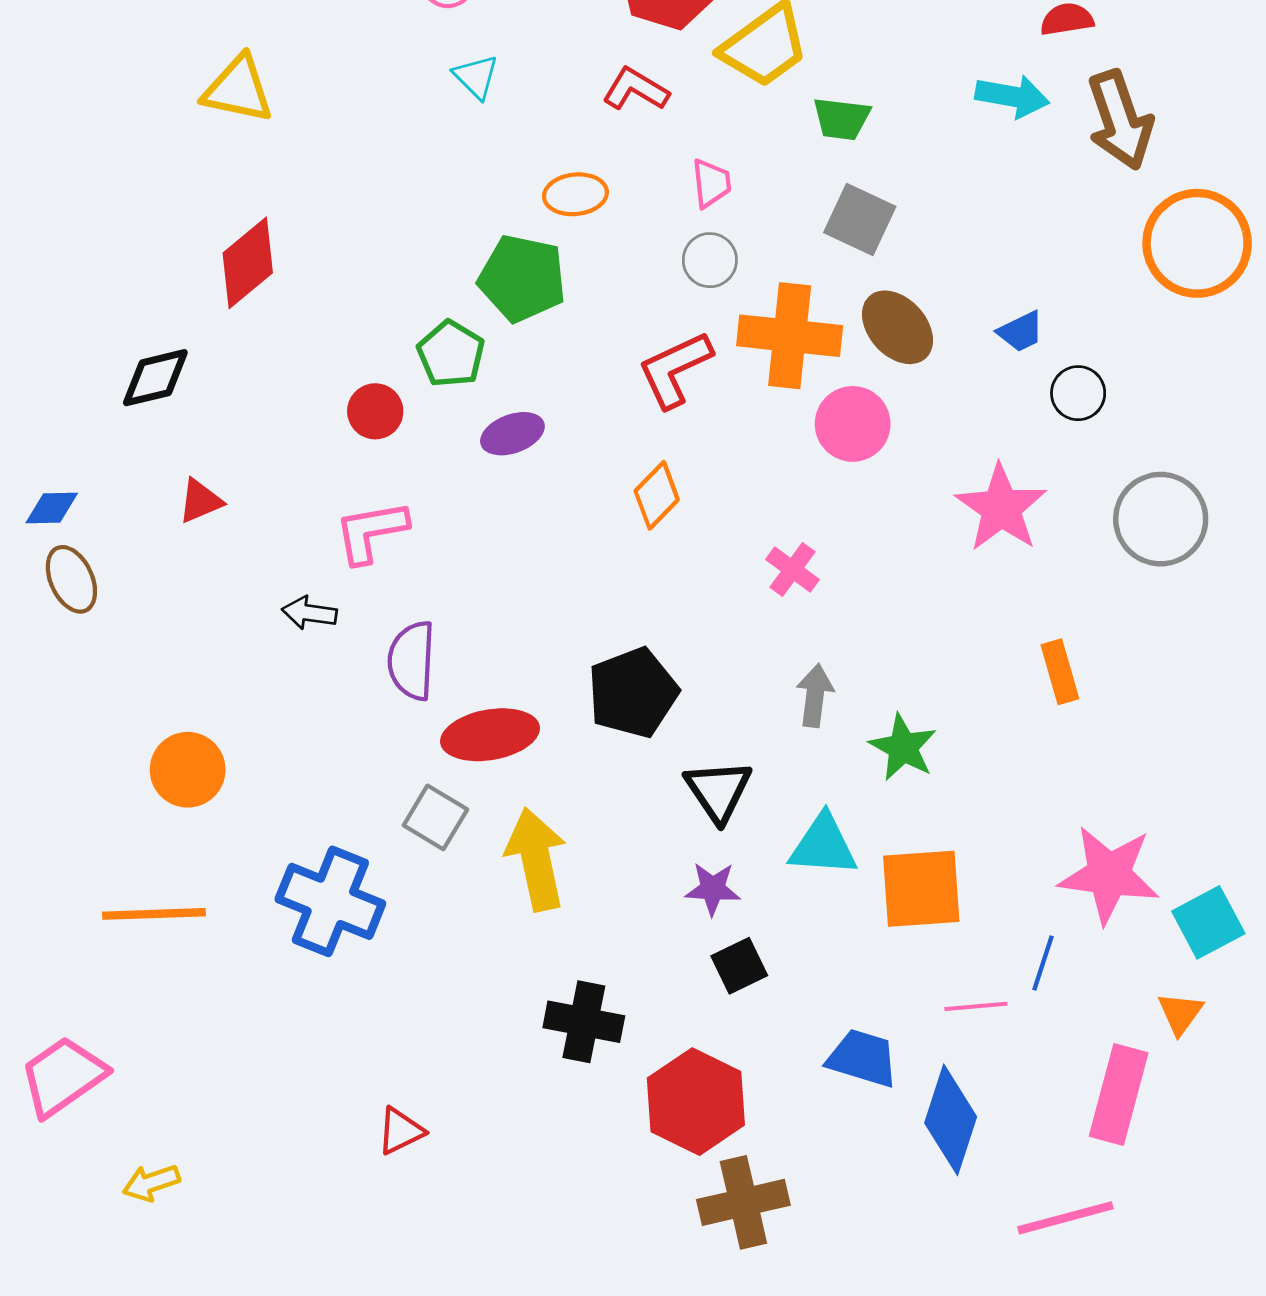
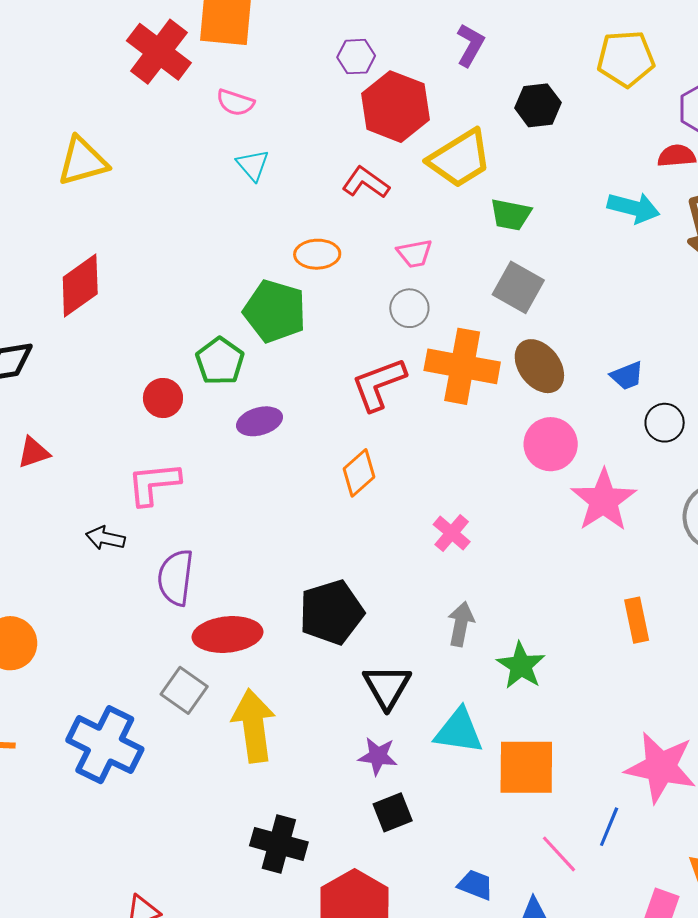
yellow triangle: (238, 89) -> (83, 161), turned -32
pink trapezoid: (711, 183) -> (415, 253), turned 81
pink circle: (853, 424) -> (551, 444), moved
pink line: (976, 1006) -> (559, 854), turned 48
blue trapezoid: (862, 1058) -> (475, 885), size x0.7

